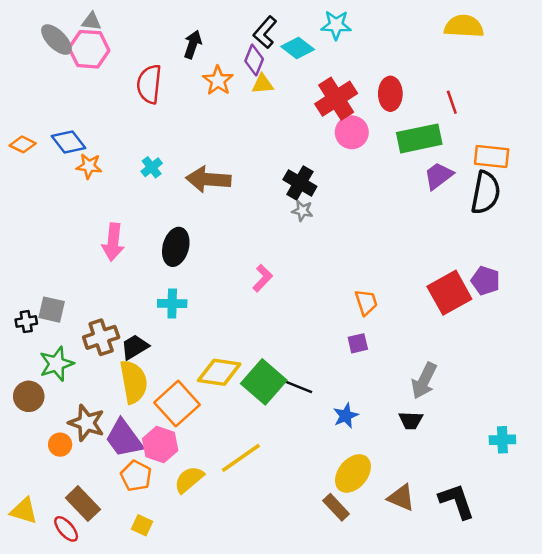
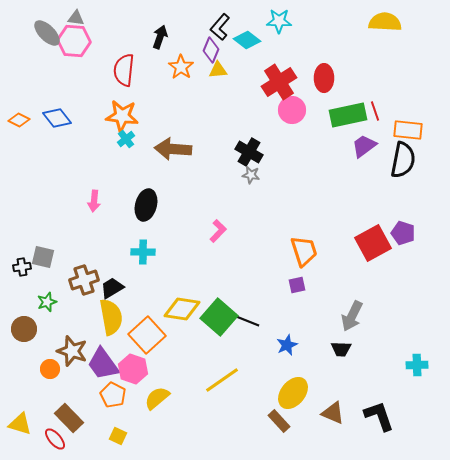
red line: (452, 102) -> (375, 111), moved
orange star: (89, 166) -> (122, 116), moved, size x1.5
pink arrow: (113, 242) -> (94, 201), size x0.7
orange trapezoid: (366, 302) -> (304, 251), size x1.4
green star: (56, 364) -> (47, 302), size x0.7
yellow line: (241, 458) -> (222, 380), moved

